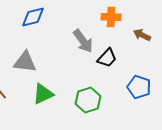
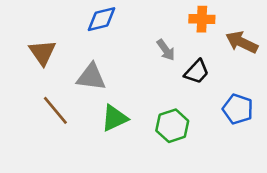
brown arrow: (142, 35) -> (242, 42), size x1.4
gray arrow: (83, 41) -> (166, 50), size x0.7

